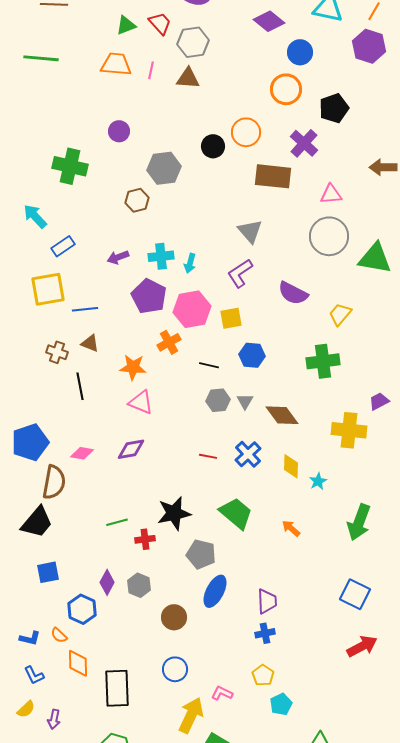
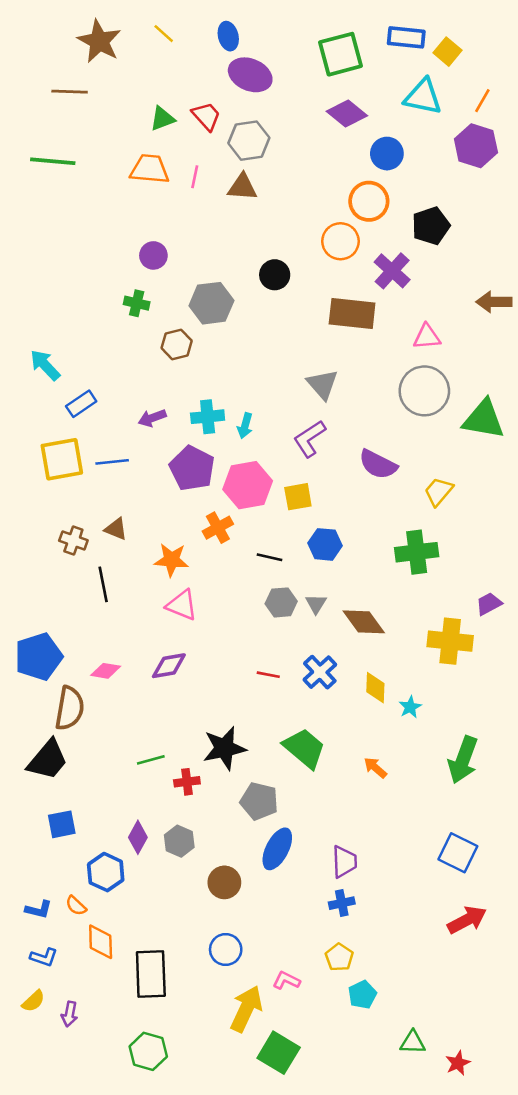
orange circle: (246, 132) -> (340, 241), moved
green cross: (70, 166) -> (137, 303), moved, size x0.6
blue line: (85, 309) -> (112, 462), moved
blue L-shape: (34, 675) -> (44, 957), turned -45

